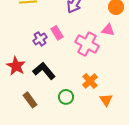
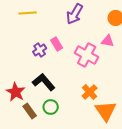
red star: (16, 66) -> (16, 92), moved
green circle: (66, 97) -> (51, 107), moved
orange triangle: (106, 100) -> (106, 111), size x1.6

